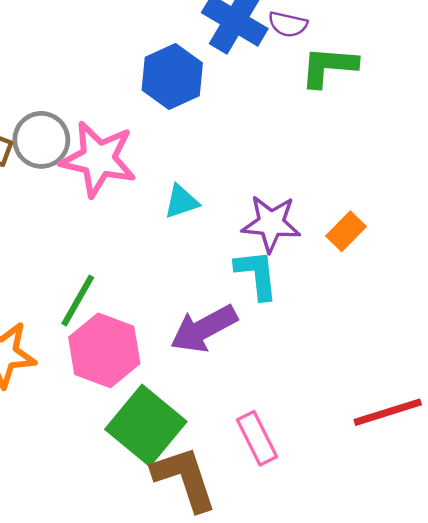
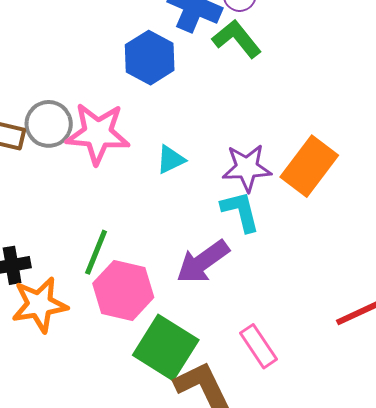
green L-shape: (329, 67) -> (237, 39), moved, turned 54
orange rectangle: (346, 231) -> (309, 166), size x1.8

